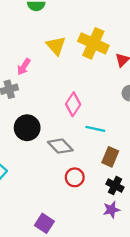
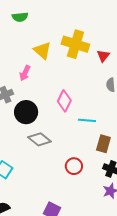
pink arrow: (24, 67) -> (25, 73), moved
black circle: (27, 128) -> (26, 112), moved
gray diamond: (60, 146) -> (39, 139), moved

